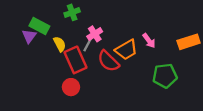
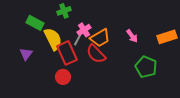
purple triangle: (29, 36) -> (26, 54), moved
yellow semicircle: (60, 44) -> (53, 39), size x1.6
orange trapezoid: (126, 50) -> (100, 38), moved
green pentagon: (165, 76) -> (146, 67), turned 30

